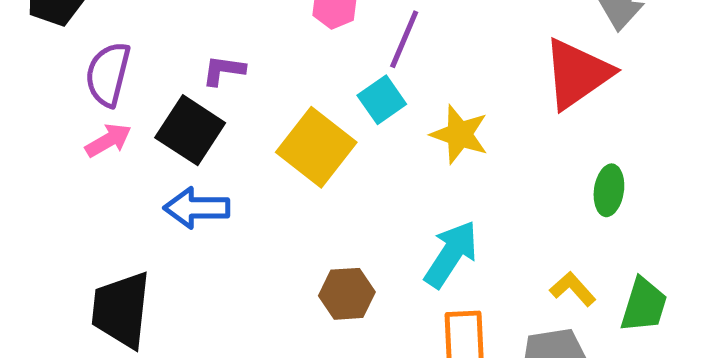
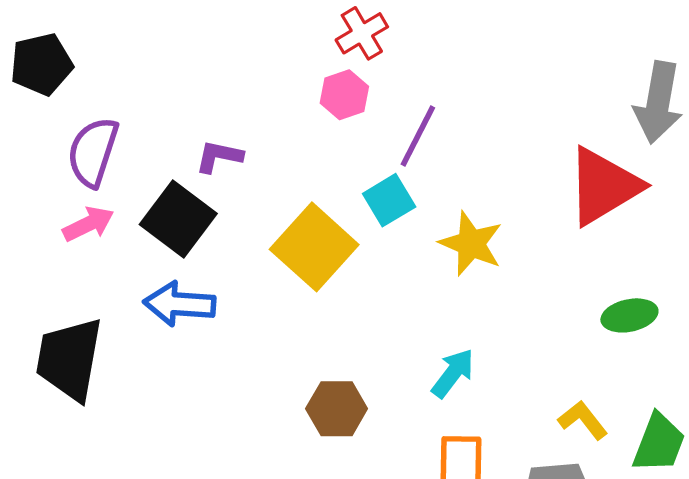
green ellipse: (609, 190) -> (629, 315), turned 66
cyan arrow: (451, 254) -> (453, 373), size x0.7
black trapezoid: (121, 310) -> (69, 359), moved

